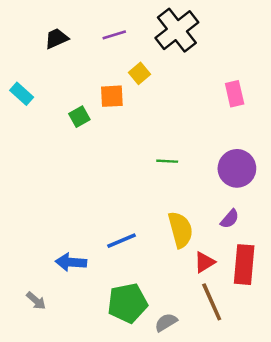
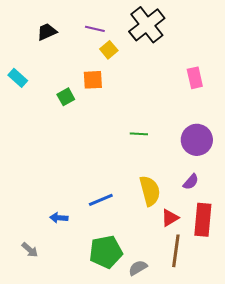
purple line: (114, 35) -> (95, 29), turned 30
yellow square: (140, 73) -> (109, 50), moved
blue arrow: (71, 262) -> (59, 218), size x0.7
brown line: (212, 302) -> (176, 251), turned 32

